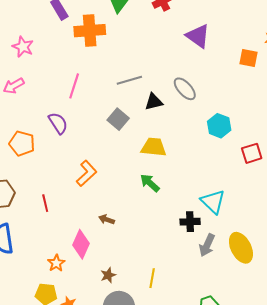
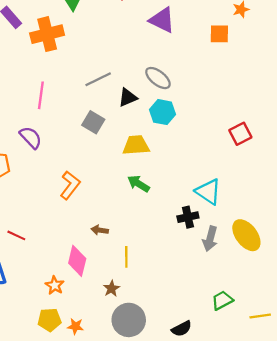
cyan hexagon: (219, 126) -> (162, 112), moved
red line: (45, 203) -> (16, 235), moved, turned -42
yellow line: (152, 278) -> (126, 257), moved

